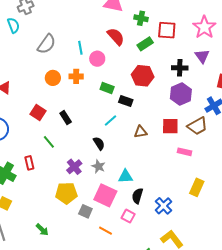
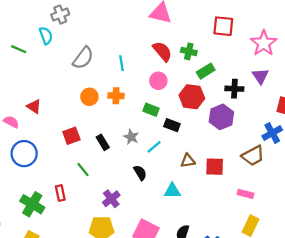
green cross: (141, 18) -> (189, 51), moved
red square: (167, 30) -> (223, 26), moved
green rectangle: (145, 44) -> (206, 71), moved
pink circle: (97, 59) -> (158, 81), moved
purple hexagon: (181, 94) -> (221, 117), moved
red square: (38, 112) -> (71, 136), turned 35
red square: (170, 126) -> (215, 167), moved
pink rectangle: (185, 152) -> (246, 194), moved
gray star: (98, 166) -> (131, 137), moved
cyan triangle: (125, 176) -> (172, 191), moved

